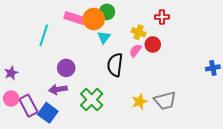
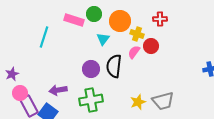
green circle: (107, 12) -> (94, 14), moved
orange circle: (94, 19) -> (120, 21), moved
purple circle: (66, 68) -> (91, 69), moved
pink circle: (11, 99) -> (20, 93), moved
green cross: (92, 100) -> (91, 100), turned 35

